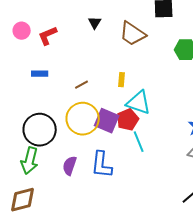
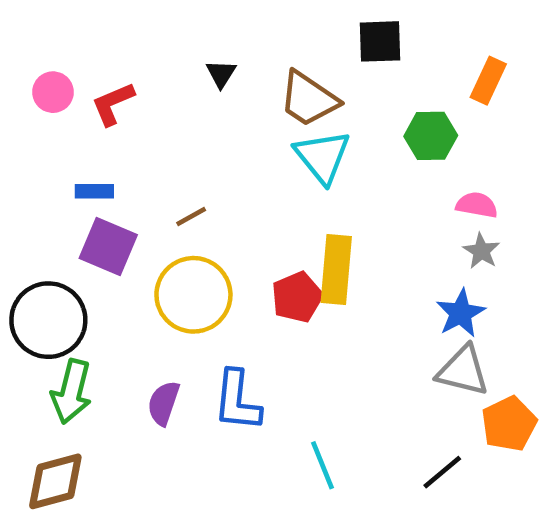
yellow rectangle: (122, 80) -> (336, 269), moved, size x2.0
cyan triangle: (139, 103) -> (322, 157), moved, turned 32
purple square: (107, 121) -> (108, 246), moved
black circle: (40, 130) -> (48, 320), moved
cyan line: (139, 142) -> (322, 465), moved

